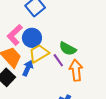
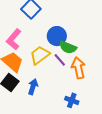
blue circle: (32, 38) -> (57, 36), moved
blue arrow: (28, 68) -> (33, 87), moved

